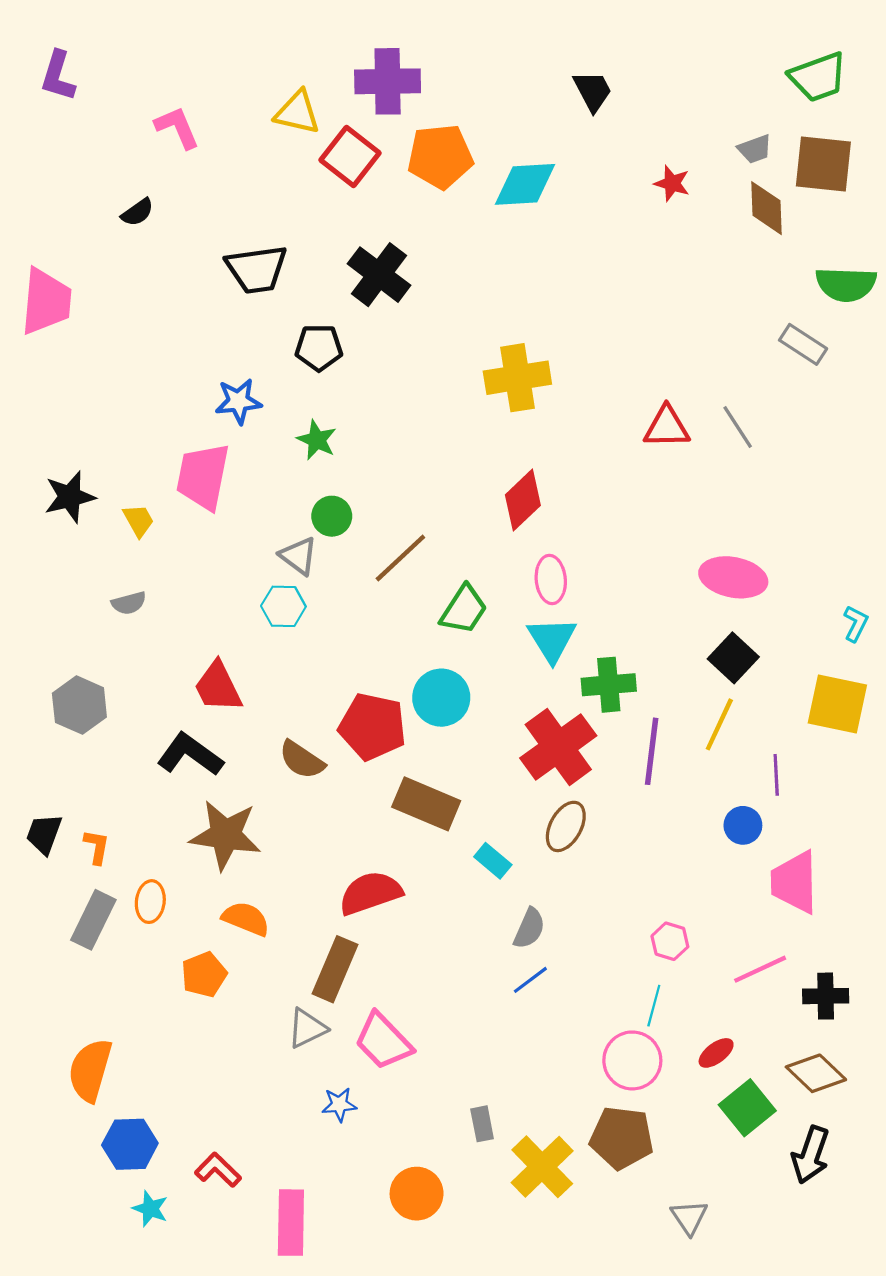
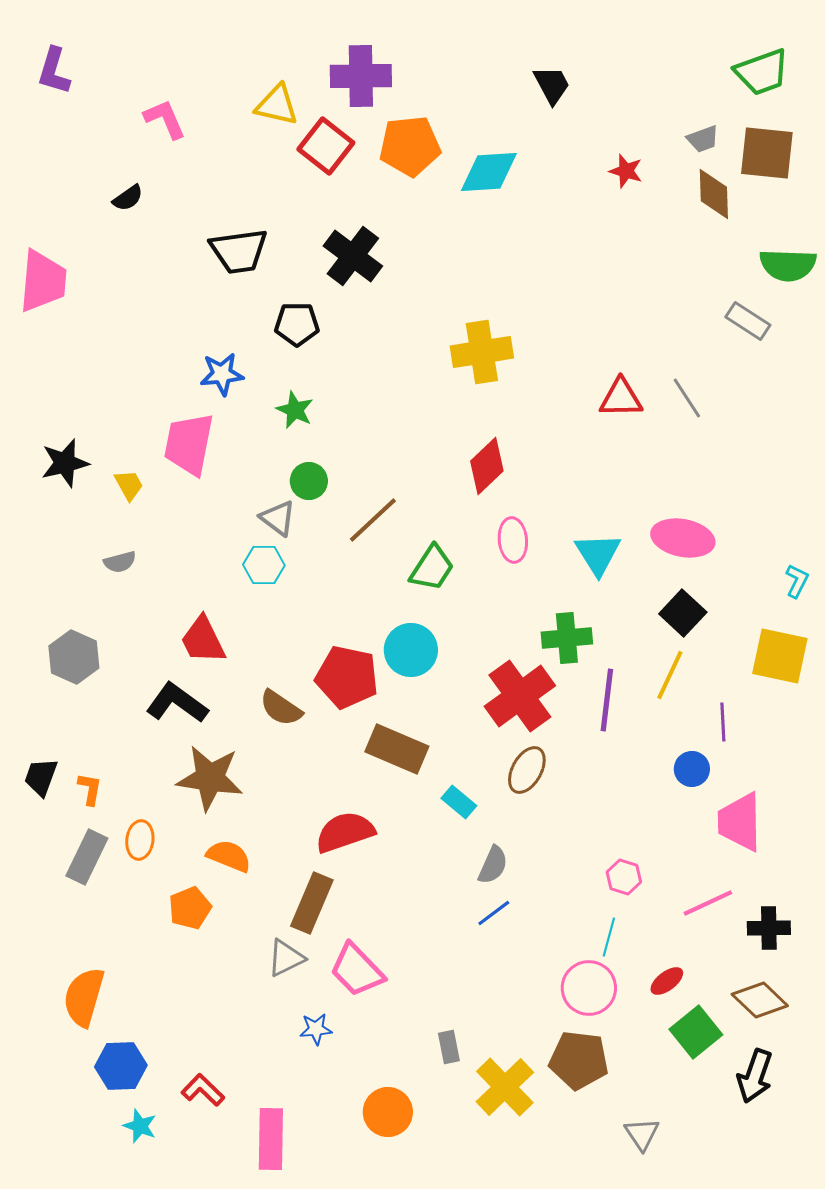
cyan triangle: (552, 640) -> (598, 554), moved

